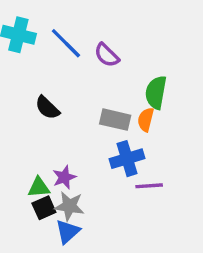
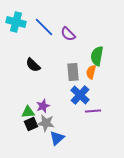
gray rectangle: (115, 120) -> (73, 72), turned 72
blue cross: (127, 159) -> (80, 95), turned -30
blue triangle: (68, 232) -> (57, 138), moved

